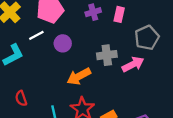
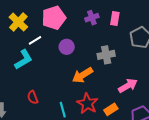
white line: (36, 35) -> (35, 40), moved
pink arrow: (133, 64) -> (128, 86), moved

